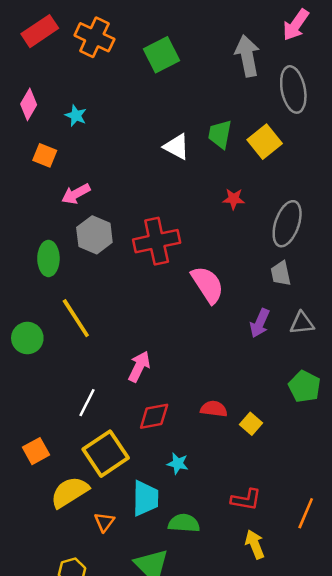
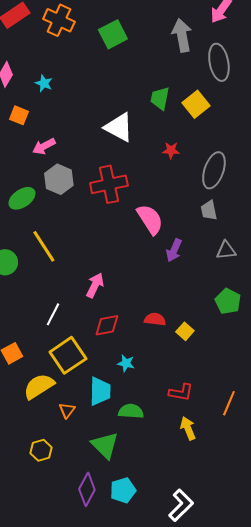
white triangle: (176, 147) -> (119, 127), moved, size x1.4
green ellipse: (48, 258) -> (22, 198), turned 56
purple arrow: (260, 323) -> (174, 250), moved

